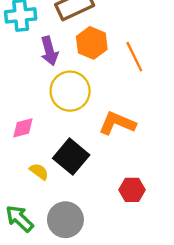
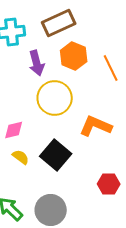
yellow semicircle: (39, 171) -> (21, 157), moved

